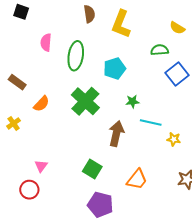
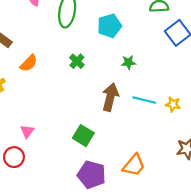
green cross: (85, 101) -> (77, 61), size x0.5
cyan line: (151, 123) -> (144, 100), moved
orange trapezoid: (137, 179) -> (134, 165), moved

